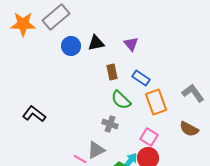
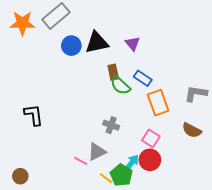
black triangle: (96, 43) -> (97, 43), size x1.4
gray L-shape: (193, 93) -> (196, 94), turned -45
green semicircle: (121, 100) -> (120, 85), moved
black L-shape: (34, 114) -> (34, 115), turned 45

